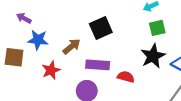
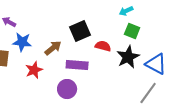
green square: (157, 28) -> (132, 31), turned 35
red semicircle: (126, 77) -> (103, 46), moved

